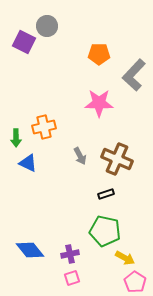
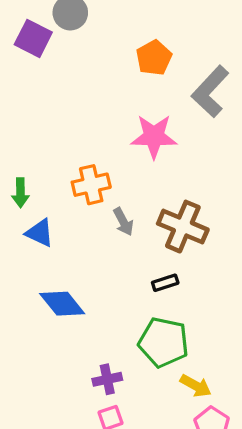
orange pentagon: (99, 54) -> (154, 58), turned -30
orange cross: (44, 127) -> (91, 185), moved
blue diamond: (30, 250) -> (62, 304), moved

